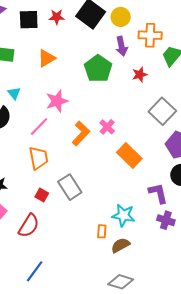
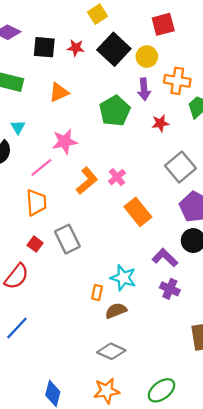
purple L-shape: (158, 193) -> (165, 258), turned -40

